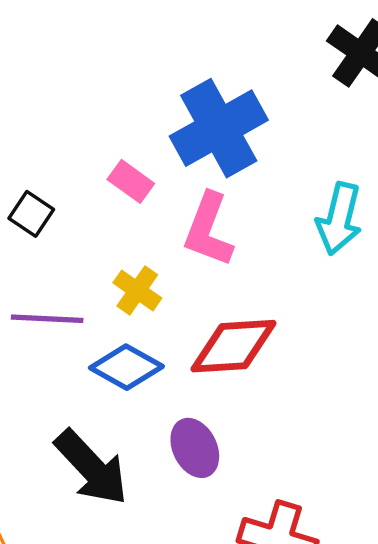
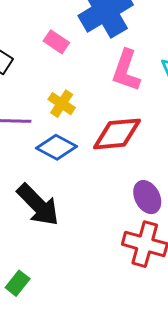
pink L-shape: (208, 230) -> (126, 70), moved
purple ellipse: (195, 448) -> (147, 197), moved

